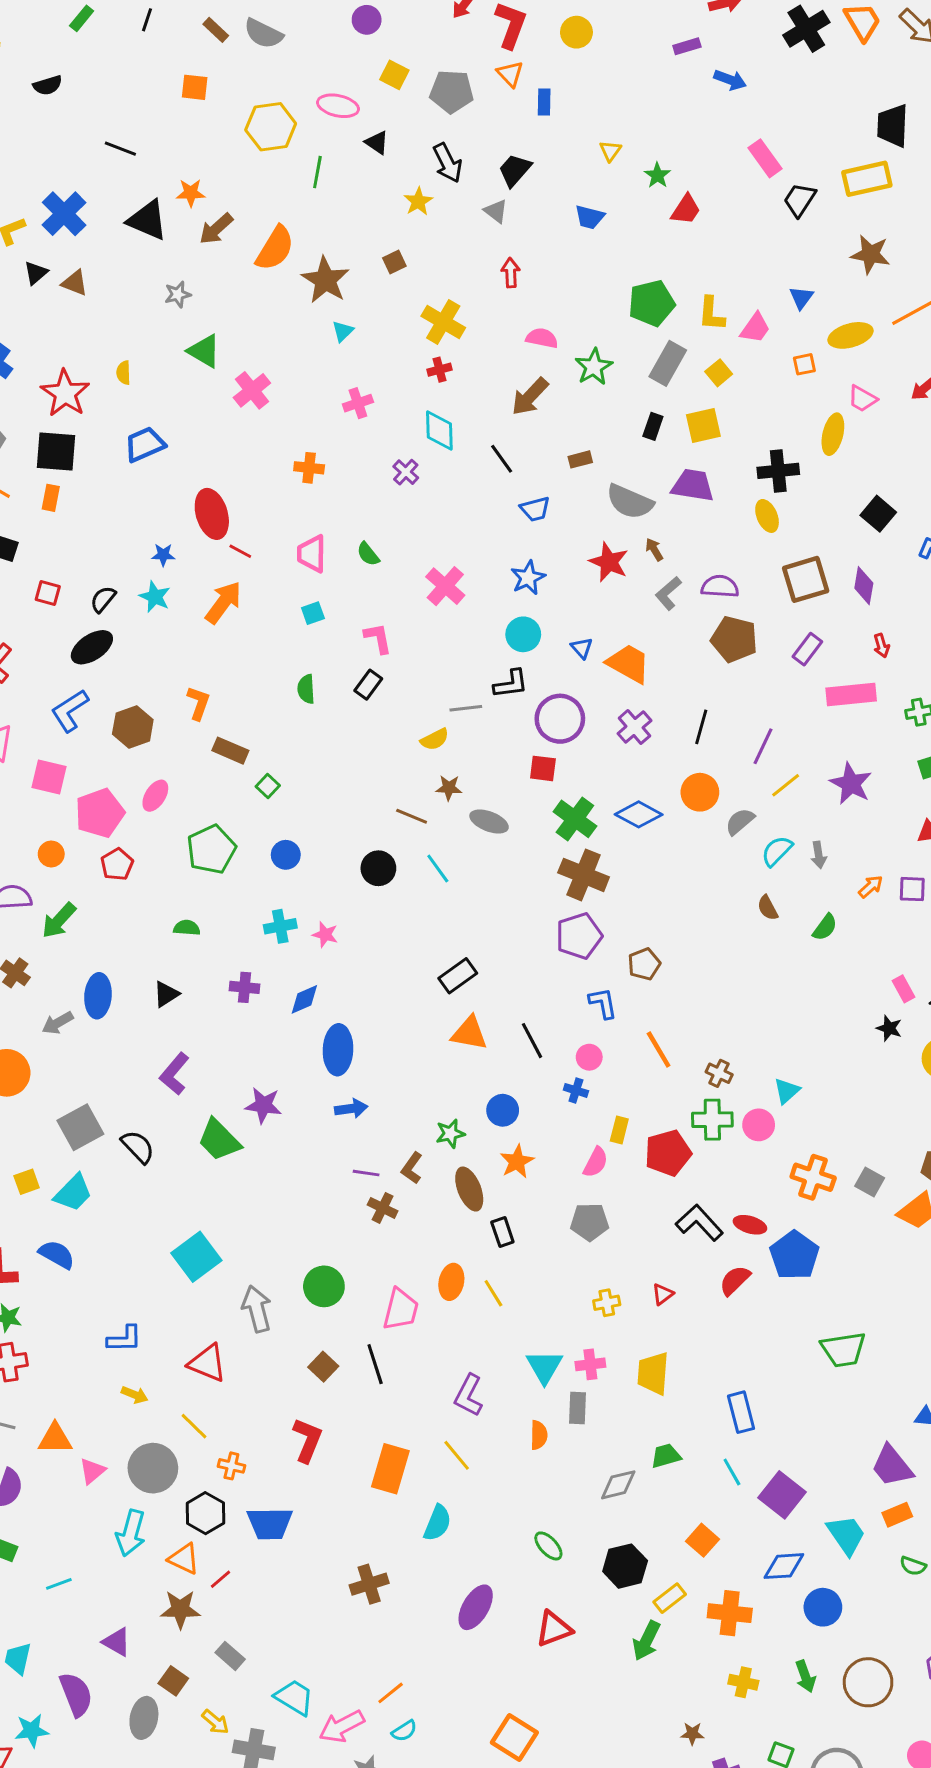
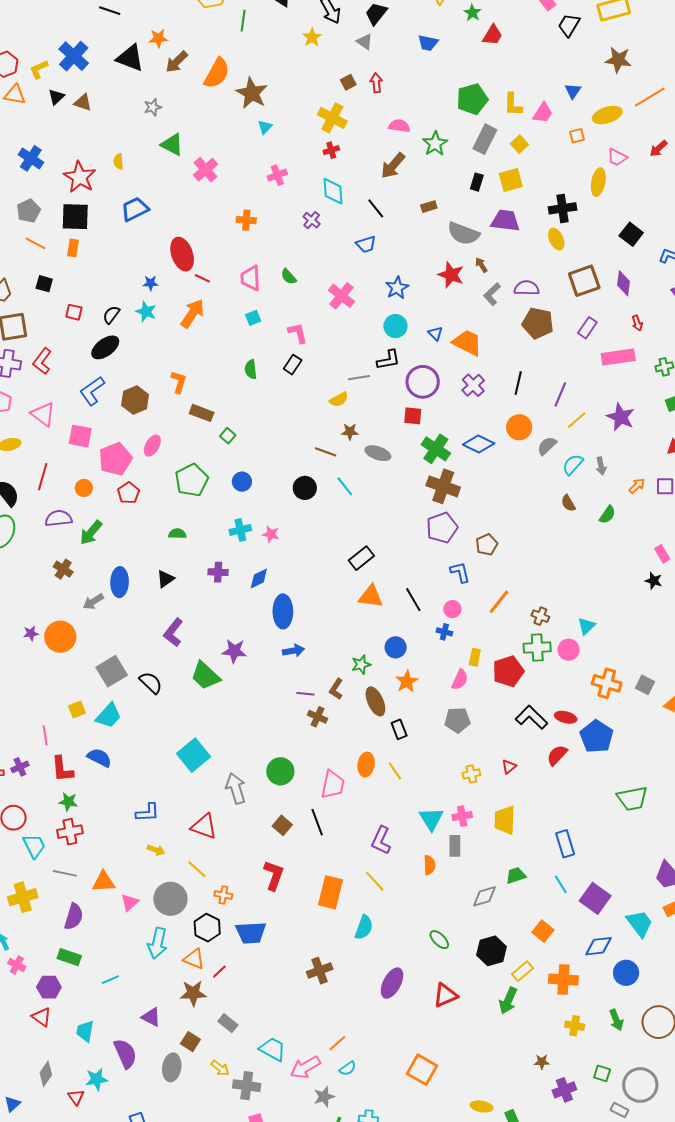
brown square: (394, 262) -> (348, 82), moved
blue trapezoid: (535, 509) -> (366, 244), moved
orange line: (659, 1049) -> (499, 602), turned 72

